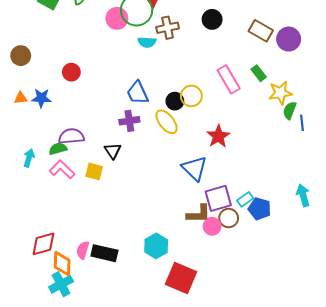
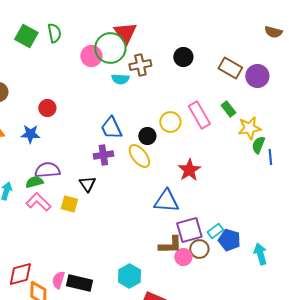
yellow circle: (191, 96) -> (170, 122), moved
blue star: (41, 98) -> (30, 134), moved
blue triangle: (194, 168) -> (166, 201), turned -40
cyan arrow: (303, 195) -> (260, 254), moved

